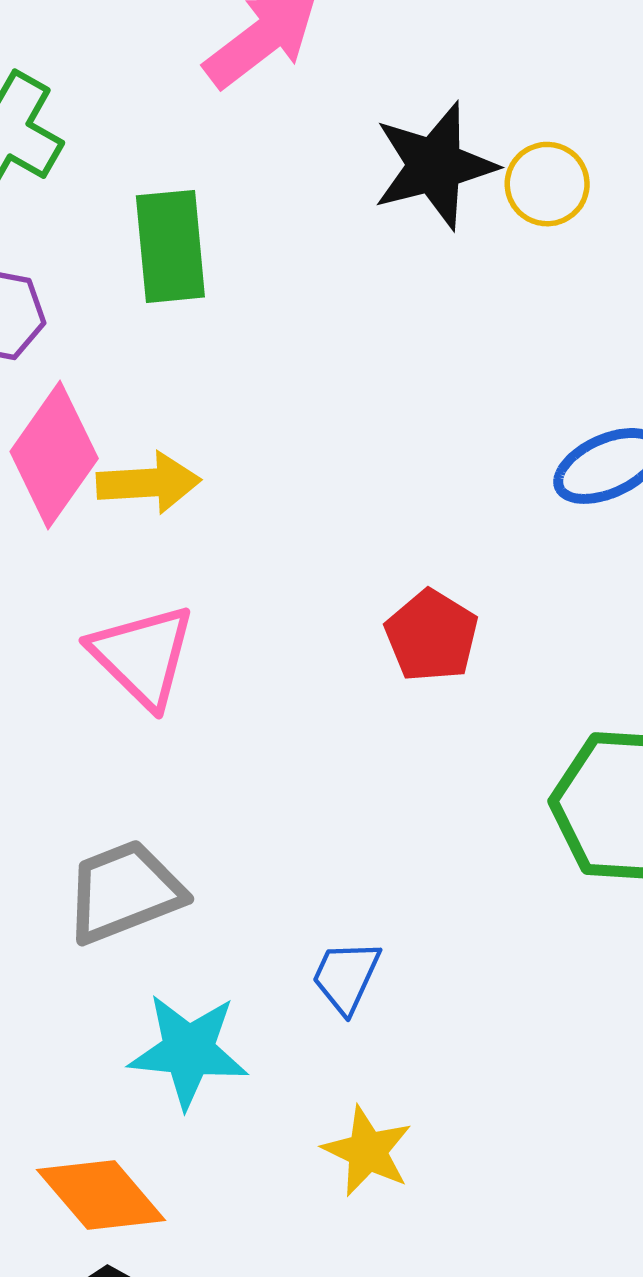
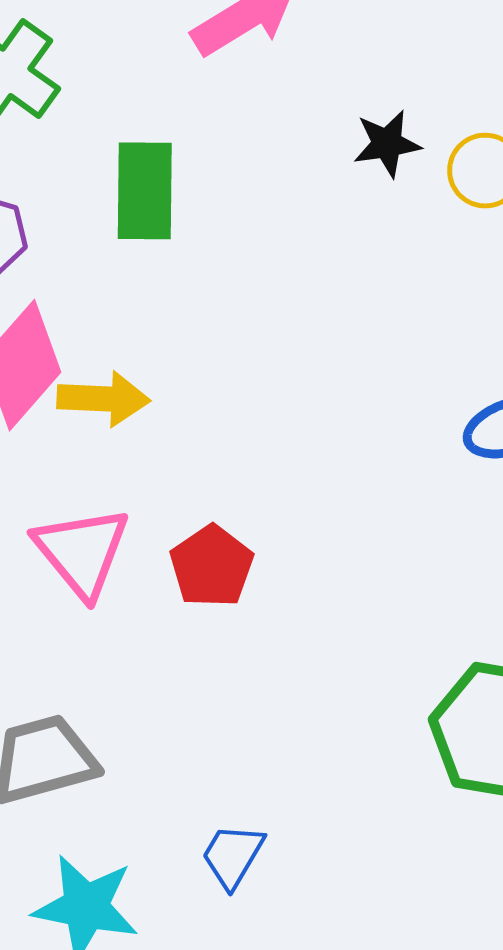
black star: (435, 166) -> (387, 144), size x0.6
red pentagon: (432, 636) -> (212, 566), moved

